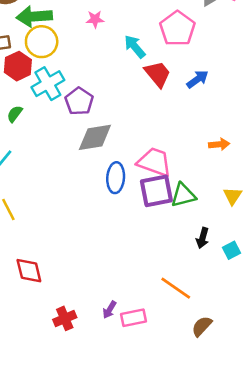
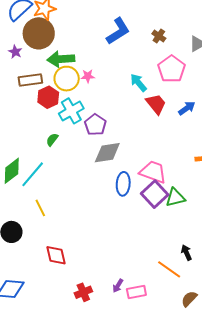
pink star: (95, 19) -> (88, 76), moved
green semicircle: (15, 114) -> (52, 140), moved
purple square: (156, 191) -> (155, 194), turned -32
black arrow: (203, 238) -> (186, 253), moved, turned 140

